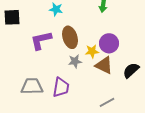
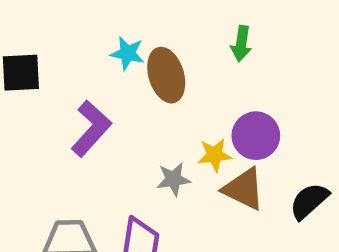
brown ellipse: (70, 37) -> (166, 75), moved
purple L-shape: (41, 40) -> (91, 128), turned 145

